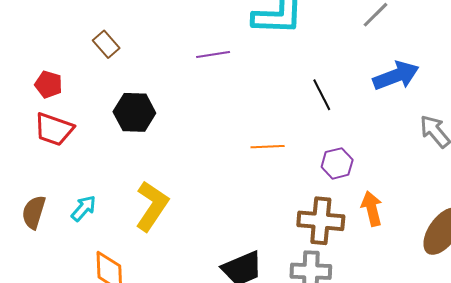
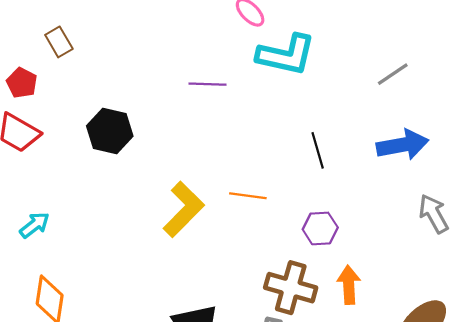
brown rectangle: (106, 44) -> (59, 42), moved
yellow L-shape: (152, 206) -> (184, 209), moved

